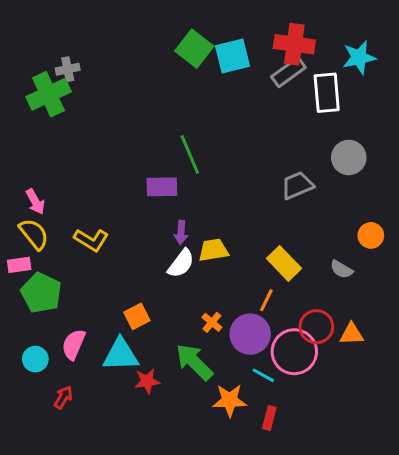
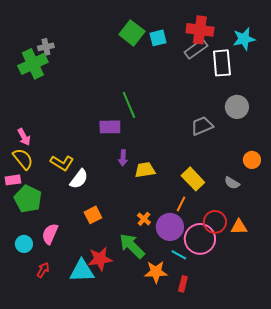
cyan square: (233, 56) -> (158, 38), size x0.7
white semicircle: (181, 263) -> (79, 179), moved
cyan triangle: (121, 355) -> (82, 271), moved
red star: (147, 381) -> (100, 259), size x1.4

